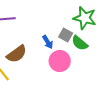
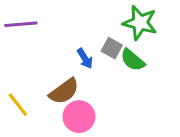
brown semicircle: (17, 54) -> (64, 91), moved
pink circle: (60, 61) -> (79, 117), moved

